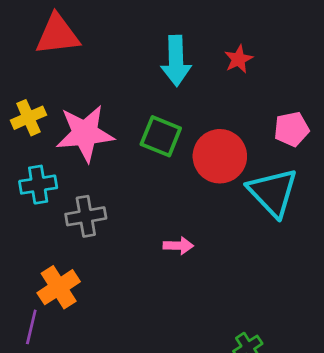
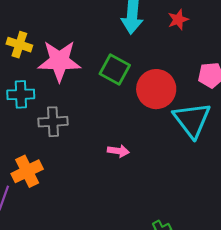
yellow cross: (28, 118) -> (19, 45), turned 35

